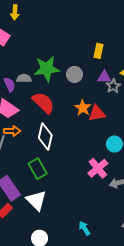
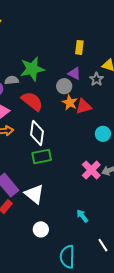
gray circle: (74, 74) -> (64, 86), moved
purple triangle: (104, 77) -> (74, 73), moved, turned 32
pink cross: (98, 168) -> (91, 170), moved
green rectangle: (38, 169) -> (42, 156), moved, turned -66

